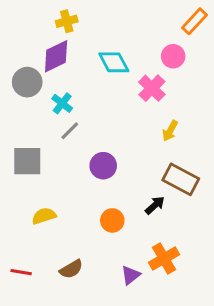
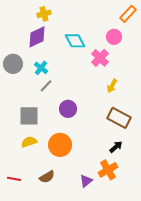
gray circle: (27, 82) -> (13, 64), moved
gray square: (27, 161) -> (29, 116), moved
black arrow: (155, 205) -> (116, 147), moved
orange circle: (112, 220) -> (60, 145), moved, size x1.5

